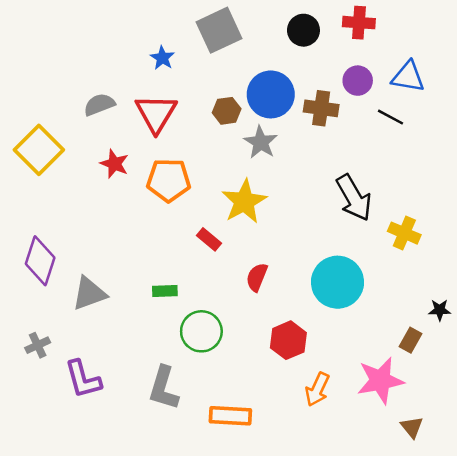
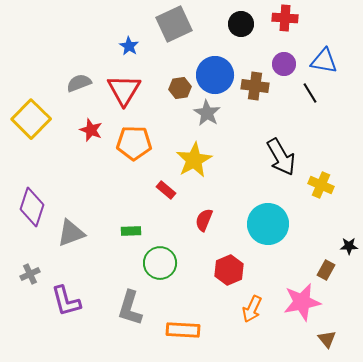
black line: (390, 117) -> (310, 93), turned 30

